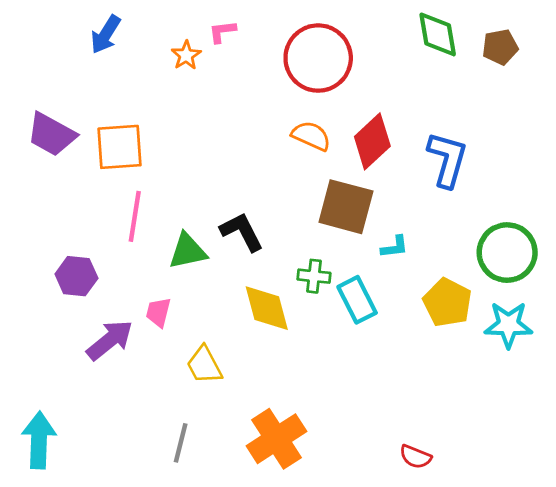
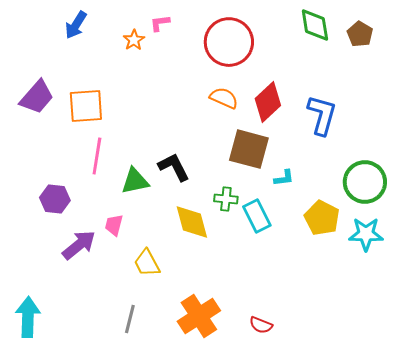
brown pentagon: (500, 47) -> (360, 34), turned -30
purple trapezoid: (51, 134) -> (37, 97), turned -78
red semicircle: (415, 457) -> (261, 325), moved

